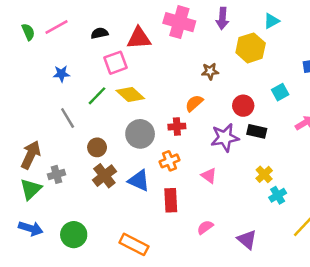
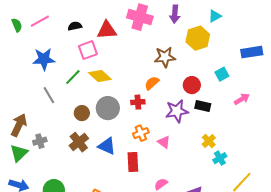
brown star: (210, 71) -> (165, 57), size x1.5
blue star: (61, 74) -> (44, 59), size x1.6
brown circle: (97, 147) -> (82, 113), moved
orange cross: (170, 161) -> (141, 133), moved

